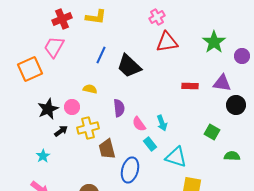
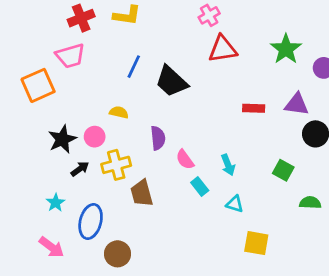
pink trapezoid: (54, 47) -> (70, 56), turned -135
cyan arrow: (162, 123) -> (228, 165), moved
cyan triangle: (176, 157) -> (235, 204), size x0.6
blue ellipse: (130, 170) -> (91, 221), moved

